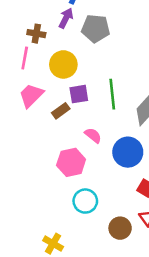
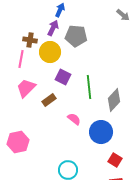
yellow circle: (63, 64) -> (50, 52), moved
purple square: (79, 94) -> (63, 77), moved, turned 35
pink hexagon: (71, 162) -> (18, 142), moved

